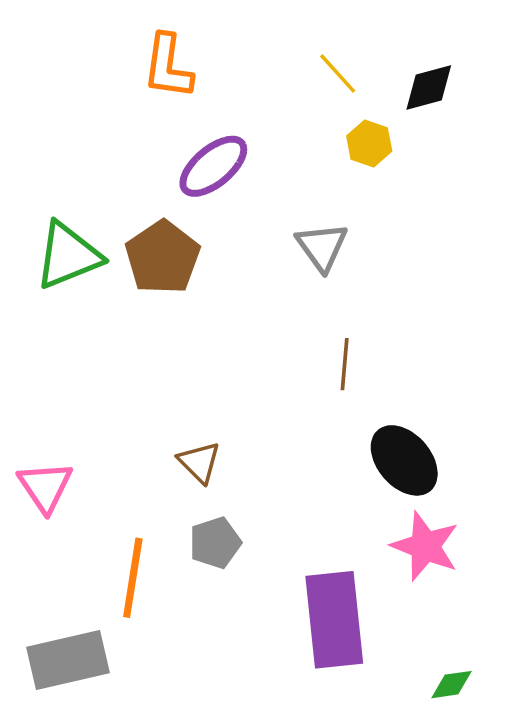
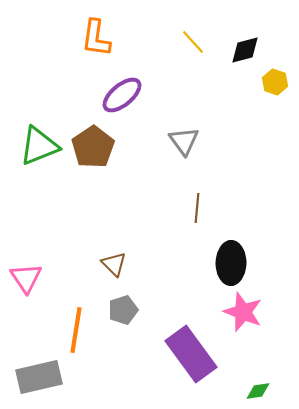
yellow hexagon: (369, 144) -> (275, 82), moved
black ellipse: (404, 460) -> (231, 263), turned 42
purple rectangle: (334, 620) -> (191, 354), turned -30

